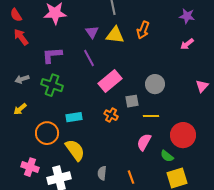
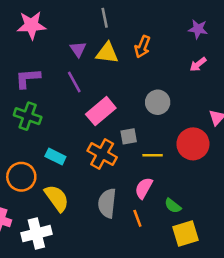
gray circle: (155, 84) -> (158, 102), moved
orange cross: (111, 115) -> (102, 154), size x1.6
cyan rectangle: (74, 117) -> (55, 157), turned 35
red circle: (183, 135) -> (193, 144), moved
gray semicircle: (102, 173) -> (107, 203), moved, size x1.6
orange line: (131, 177) -> (137, 218), moved

